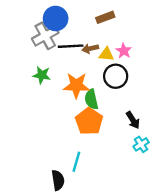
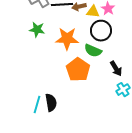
green semicircle: (91, 99) -> (93, 51), moved, turned -54
cyan line: (76, 162) -> (37, 105), moved
black semicircle: (58, 180) -> (51, 103), moved

